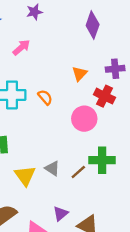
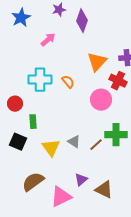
purple diamond: (93, 25) -> (82, 21), moved
orange triangle: (80, 74) -> (97, 62), size x1.5

